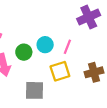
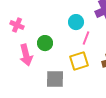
cyan circle: (45, 45) -> (76, 22), moved

